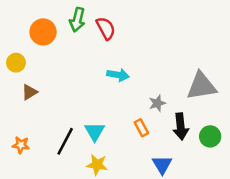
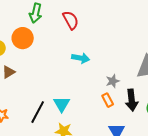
green arrow: (77, 20) -> (36, 13), moved
orange circle: (43, 32) -> (23, 38), moved
orange rectangle: (141, 128) -> (108, 100), moved

